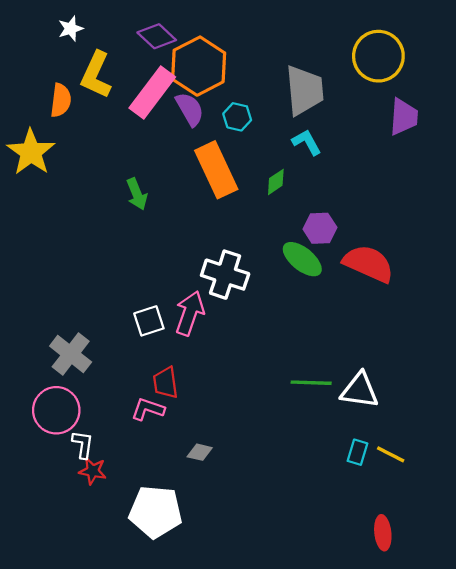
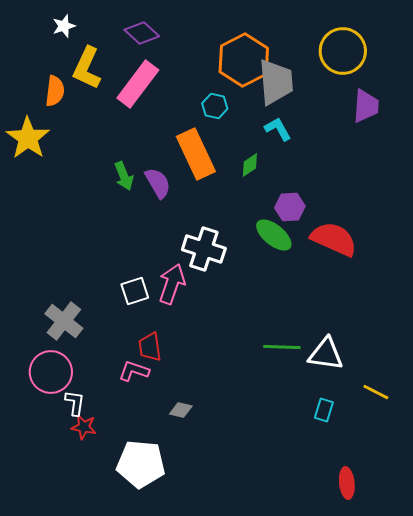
orange hexagon: (199, 66) -> (244, 60), moved
purple semicircle: (190, 109) -> (158, 183), moved
yellow line: (391, 454) -> (376, 392), moved

